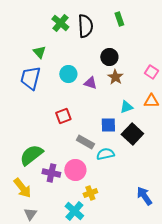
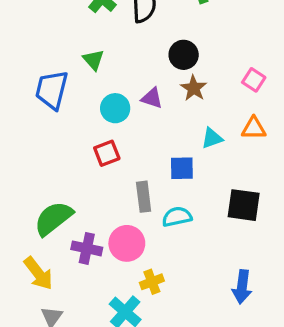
green triangle: (39, 52) -> (93, 60), moved
cyan circle: (68, 74) -> (115, 108), moved
black square: (132, 134) -> (244, 205), moved, turned -35
gray rectangle: (85, 142) -> (144, 197), turned 54
blue arrow: (144, 196) -> (242, 287), turned -138

